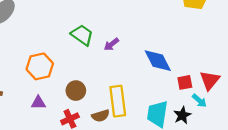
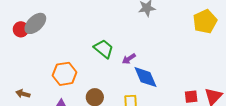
blue diamond: (158, 61) -> (146, 77), moved

